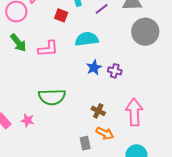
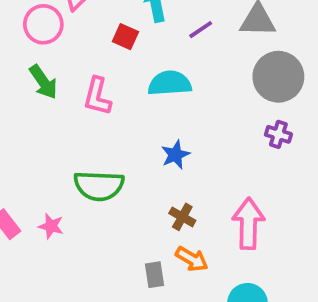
pink L-shape: (48, 49) -> (97, 96), turned 105
blue star: (94, 68) -> (175, 155), moved
purple cross: (115, 71) -> (278, 134), moved

